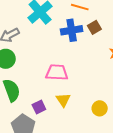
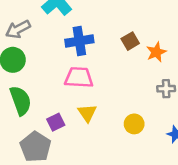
brown square: (94, 27) -> (130, 41), moved
blue cross: (72, 30) -> (79, 41), moved

